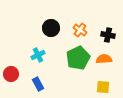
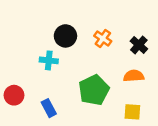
black cross: (108, 35) -> (139, 45), turned 32
cyan cross: (38, 55) -> (49, 60), moved, turned 32
green pentagon: (78, 58) -> (94, 90), moved

